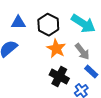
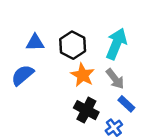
cyan arrow: (83, 24) -> (116, 44), turned -100

